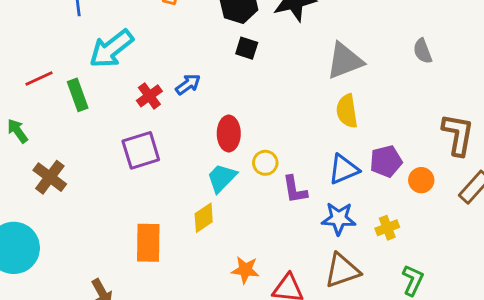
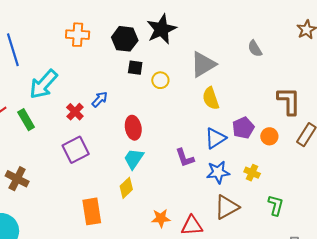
yellow circle: (265, 163) -> (160, 80), moved
yellow cross: (387, 228) -> (252, 173), turned -35

